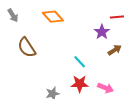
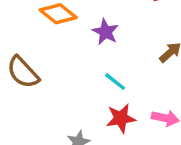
purple star: (102, 32) -> (105, 32), moved

